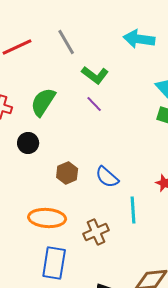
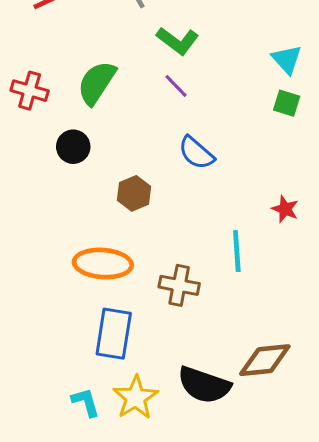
blue semicircle: (107, 177) -> (196, 153), moved
brown cross: (96, 232) -> (179, 285), turned 35

